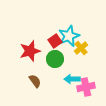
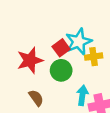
yellow cross: (81, 48) -> (94, 57), turned 32
cyan arrow: (72, 79) -> (82, 95), turned 98

